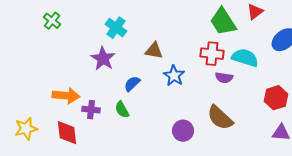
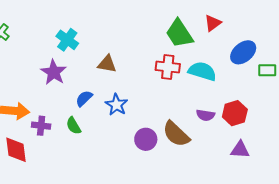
blue star: (174, 76) -> (116, 105), moved
purple semicircle: (224, 78) -> (205, 115), moved
purple circle: (183, 131) -> (146, 139), moved

